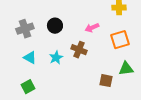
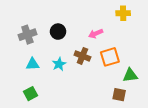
orange square: (120, 40) -> (110, 57), moved
cyan triangle: (30, 58) -> (33, 64), turned -32
brown square: (106, 81) -> (119, 95), moved

